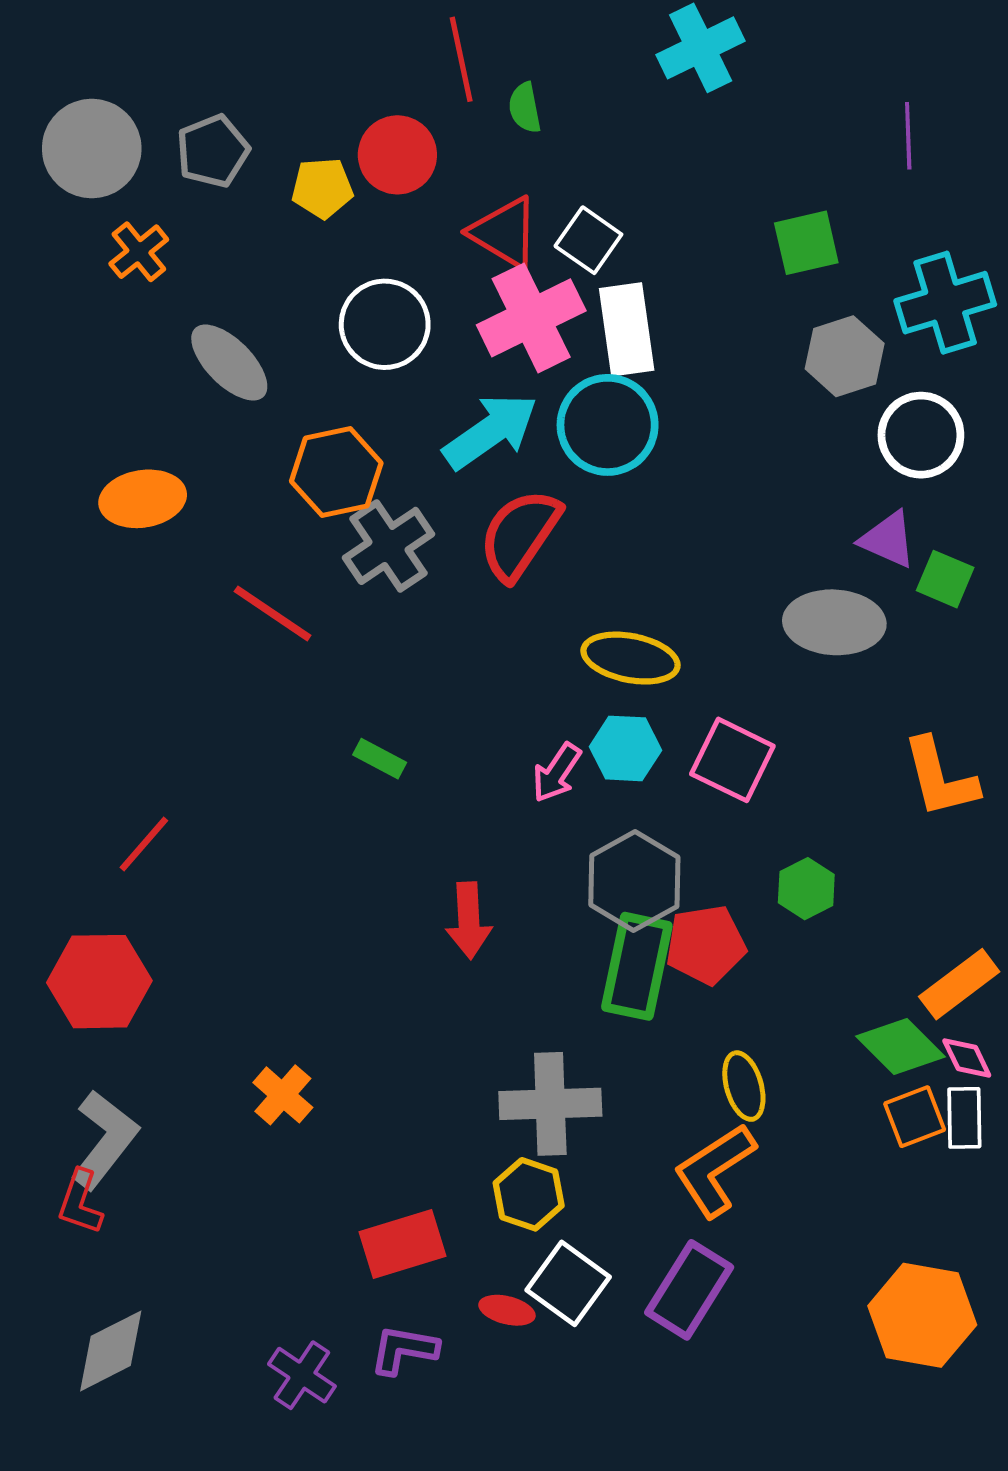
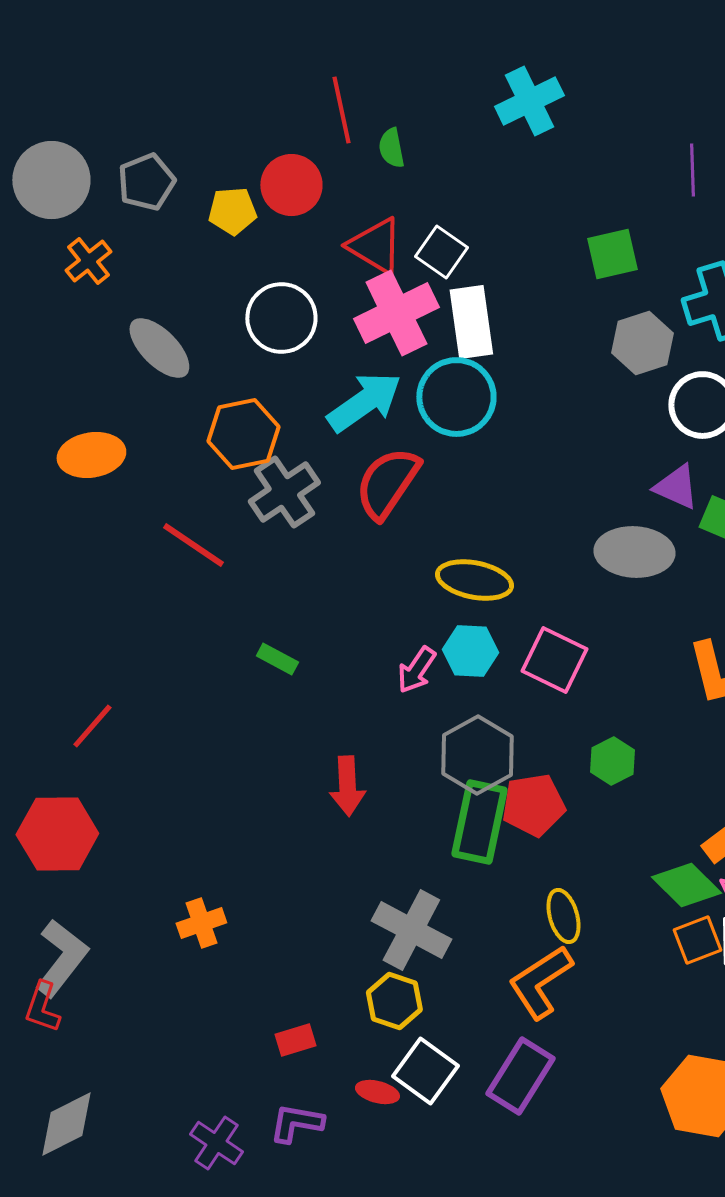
orange cross: (283, 1095) -> (201, 923), turned 30
gray cross: (550, 1104) -> (411, 930), turned 30
red rectangle: (403, 1244) -> (295, 1040), size x0.6

